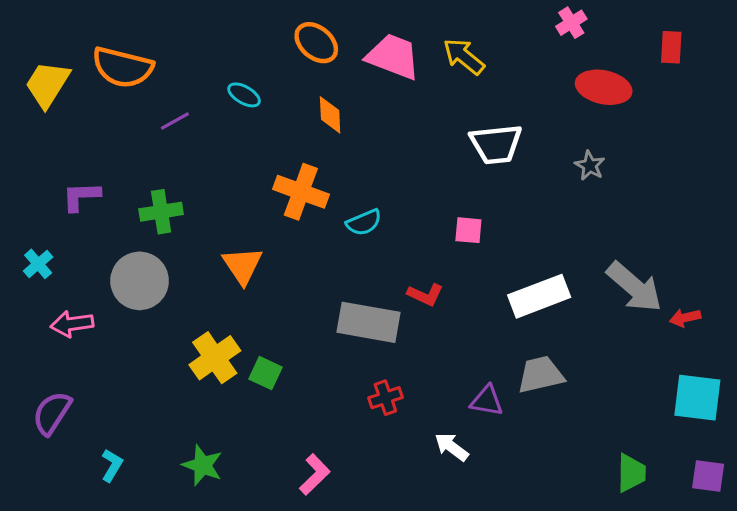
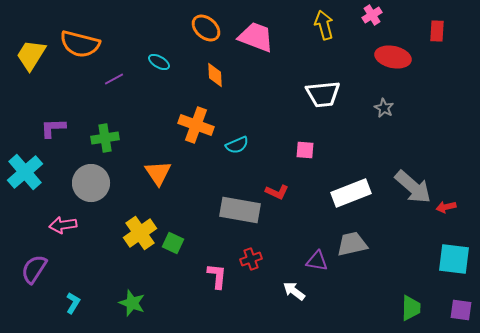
yellow arrow: (464, 56) -> (324, 25), moved, turned 36
cyan cross: (38, 264) -> (25, 172), size x1.8
pink arrow: (72, 324) -> (63, 225), moved
pink L-shape: (315, 474) -> (217, 276), moved, turned -40

